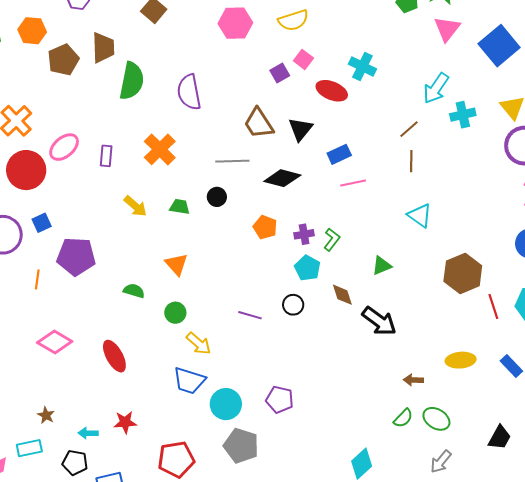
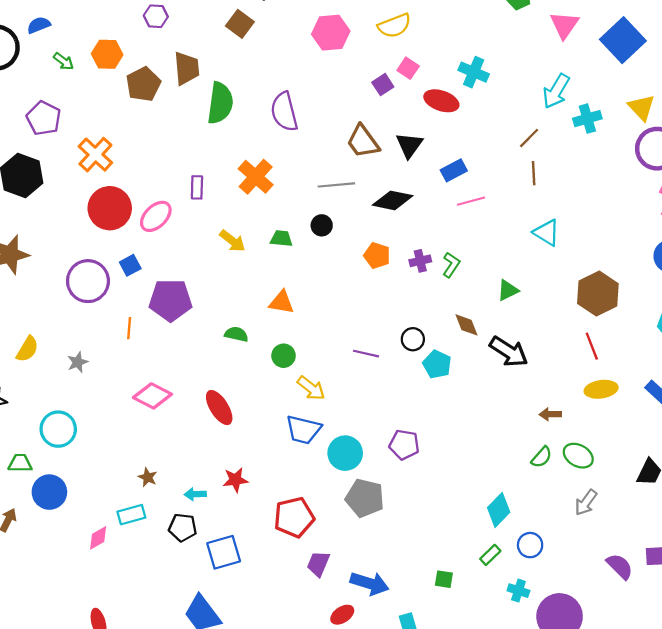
pink ellipse: (64, 147) -> (156, 216), moved
orange triangle: (176, 264) -> (282, 302), turned -35
cyan pentagon: (308, 268) -> (437, 364), moved
red line: (493, 307) -> (592, 346), moved

